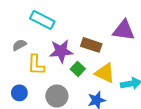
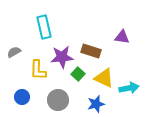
cyan rectangle: (42, 20) -> (44, 27), turned 50
purple triangle: (124, 30) -> (122, 37), size x0.7
gray semicircle: (19, 45) -> (14, 52), moved

